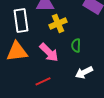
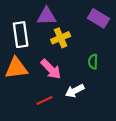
green semicircle: (76, 45) -> (93, 62), moved
white arrow: (84, 72) -> (75, 91), moved

